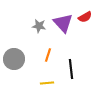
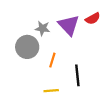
gray circle: (14, 59) -> (27, 47), moved

